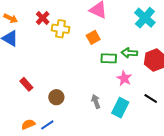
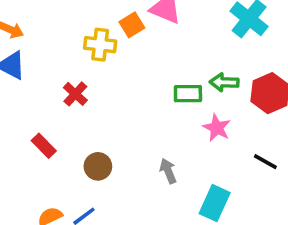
red cross: (43, 18) -> (75, 94), moved
orange square: (93, 37) -> (132, 25), moved
cyan rectangle: (120, 108) -> (215, 203), moved

